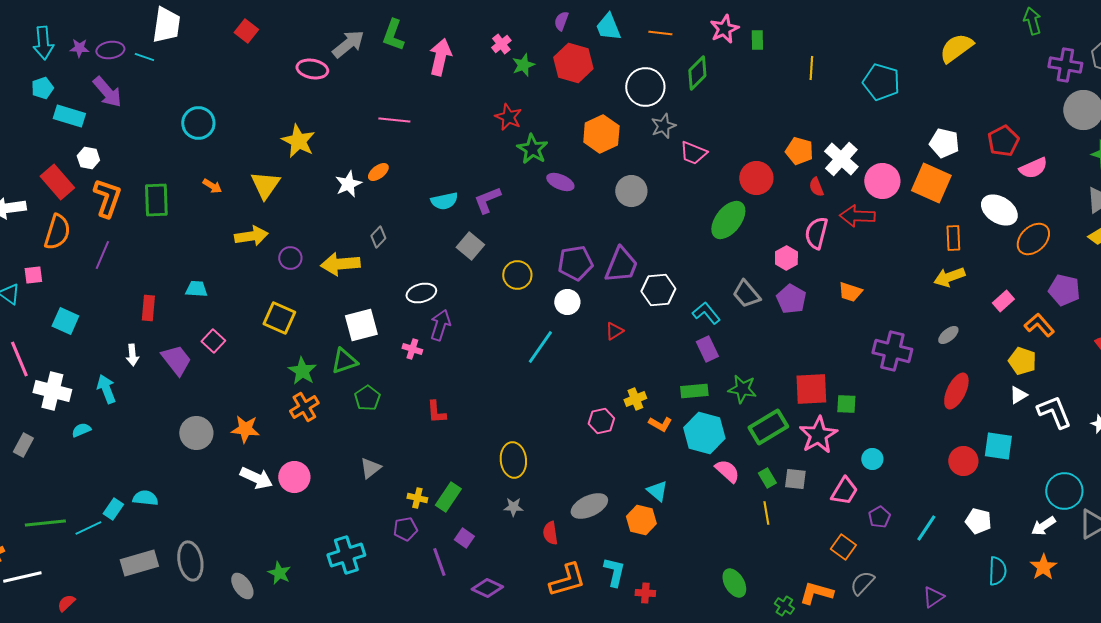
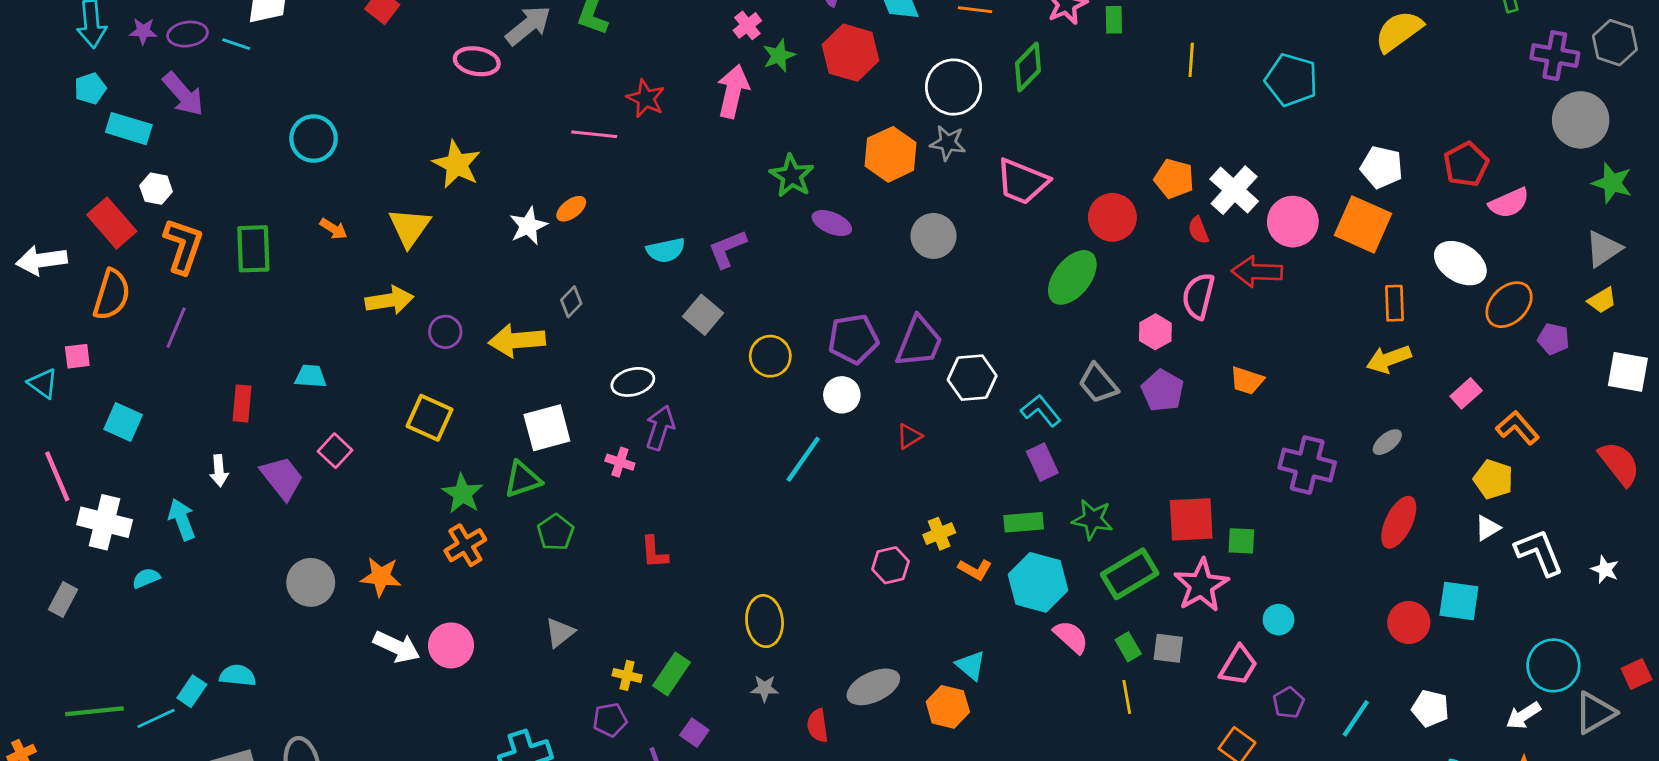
pink arrow: (440, 57) -> (733, 91), moved
red star: (508, 117) -> (646, 98), moved
gray star: (663, 126) -> (948, 143), moved, turned 30
pink trapezoid: (693, 153) -> (1022, 182), size x1.4
purple pentagon: (1064, 290) -> (1553, 339), moved, size x0.7

